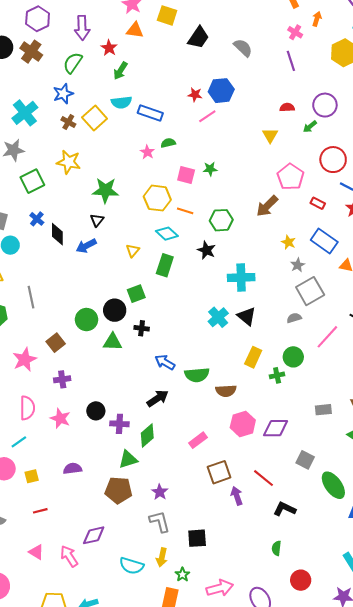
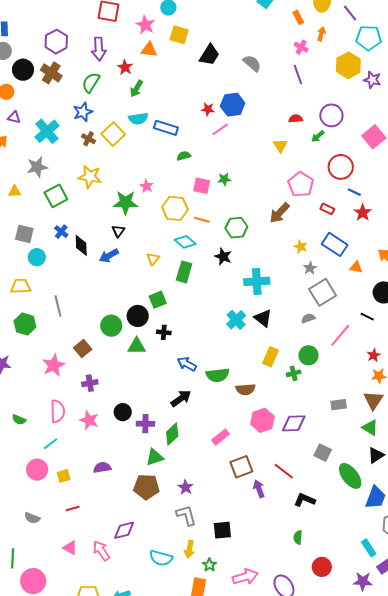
pink star: (147, 152) -> (147, 186), moved

